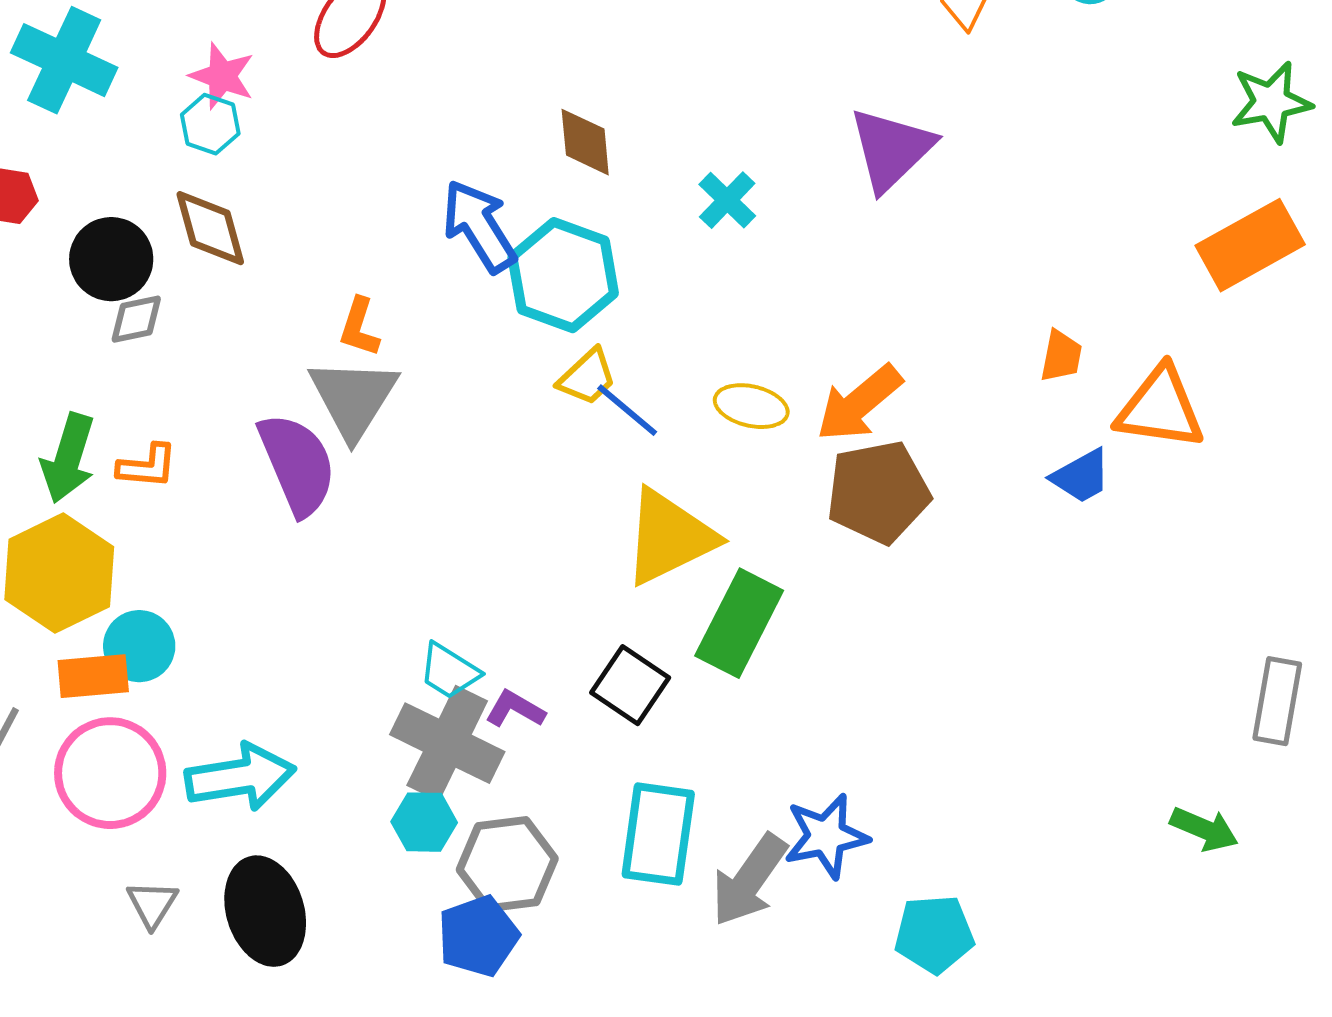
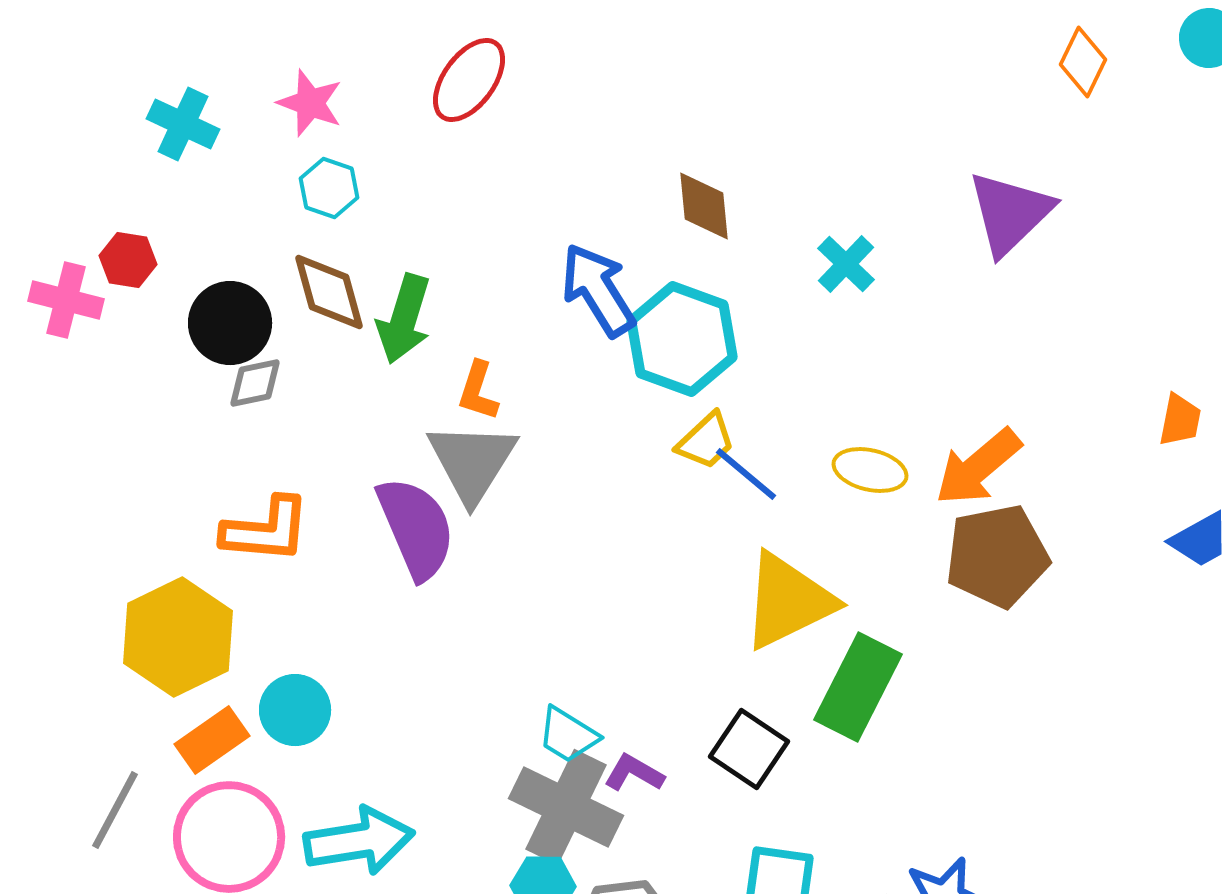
cyan cross: (64, 60) -> (183, 124), size x0.7
pink star: (222, 76) -> (310, 103), moved
green arrow: (68, 458) -> (404, 319), moved
orange L-shape: (147, 466) -> (266, 530), size x1.5
cyan circle: (139, 646) -> (295, 710), moved
orange rectangle: (93, 676) -> (212, 740), turned -30

